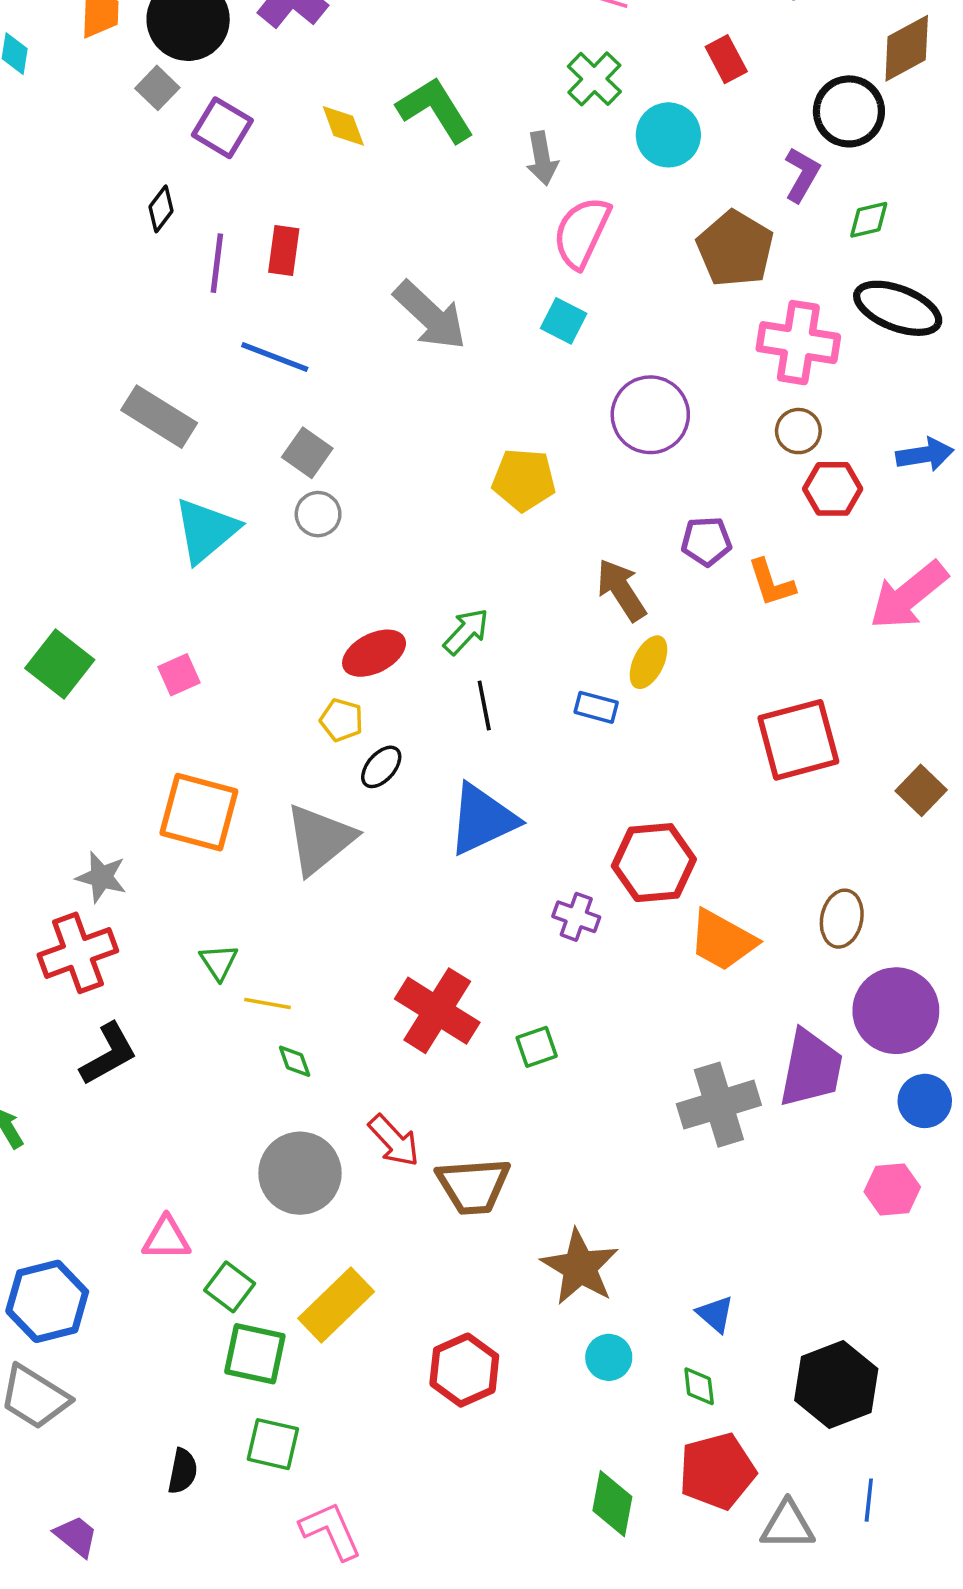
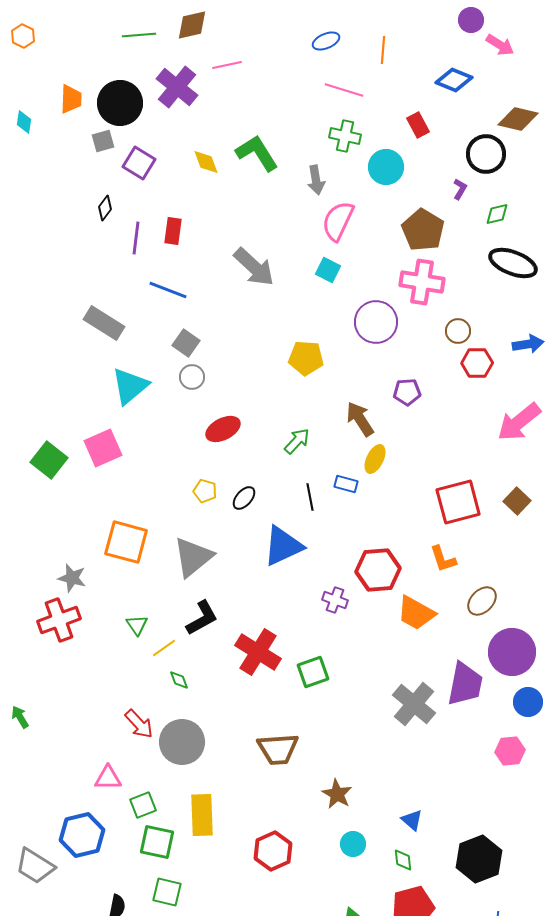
brown diamond: (907, 48) -> (518, 119), turned 42
green cross: (594, 79) -> (345, 136), turned -32
gray square: (157, 88) -> (103, 141), turned 30
purple L-shape: (802, 175) -> (460, 189), size x0.7
pink cross: (798, 343) -> (422, 282), moved
orange L-shape: (771, 583) -> (443, 559), moved
green arrow: (466, 631) -> (297, 441), moved
red ellipse: (374, 653) -> (223, 429), moved
pink square: (179, 675) -> (103, 448), moved, size x1.6
black line: (484, 706) -> (310, 497), moved
black ellipse: (381, 767) -> (244, 498), moved
brown square: (921, 790) -> (517, 501), moved
brown ellipse: (842, 919) -> (482, 601), turned 32
yellow line: (267, 1003) -> (164, 648), turned -45
green square: (537, 1047) -> (313, 672), size x1.4
black L-shape: (109, 1054) -> (202, 618), moved
gray cross: (719, 1105) -> (414, 704), turned -33
red arrow: (394, 1141) -> (139, 724), moved
brown star: (580, 1267) -> (337, 794), size x0.7
green square: (230, 1287) -> (143, 805), turned 32
blue hexagon: (47, 1301) -> (82, 835), moved
yellow rectangle: (336, 1305) -> (202, 815), turned -48

